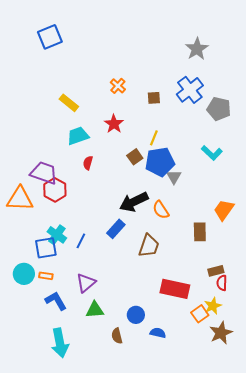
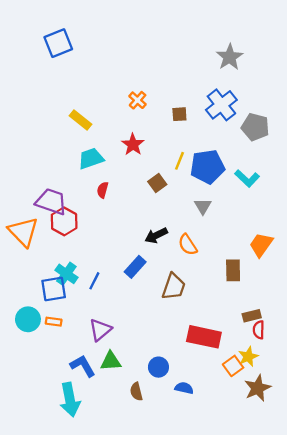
blue pentagon: (160, 162) -> (207, 167), moved
orange triangle: (20, 199) -> (23, 232), turned 44
black arrow: (134, 202) -> (156, 235), size x0.7
blue L-shape: (56, 301) -> (83, 366), moved

